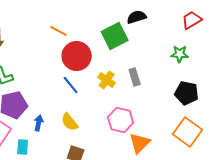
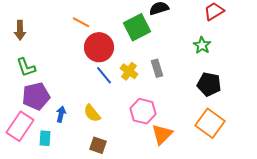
green star: (180, 54) -> (202, 45), turned 30
blue line: (71, 85) -> (104, 75), moved

